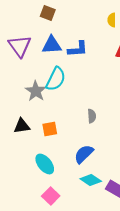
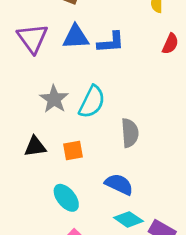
cyan semicircle: (56, 79) -> (92, 102), moved
gray semicircle: (92, 116) -> (130, 133), size x1.5
blue semicircle: (84, 154) -> (119, 184), turned 70

